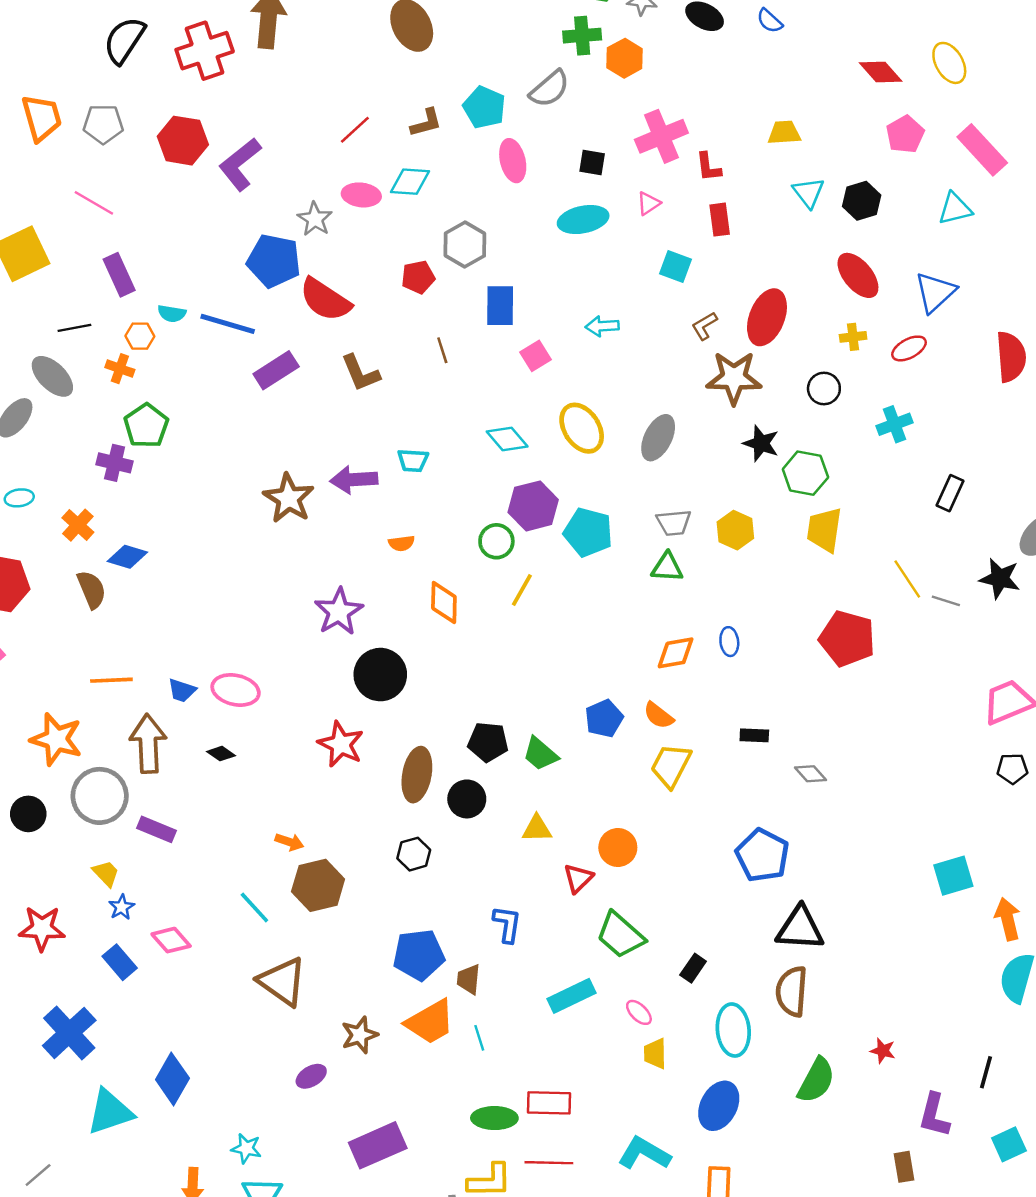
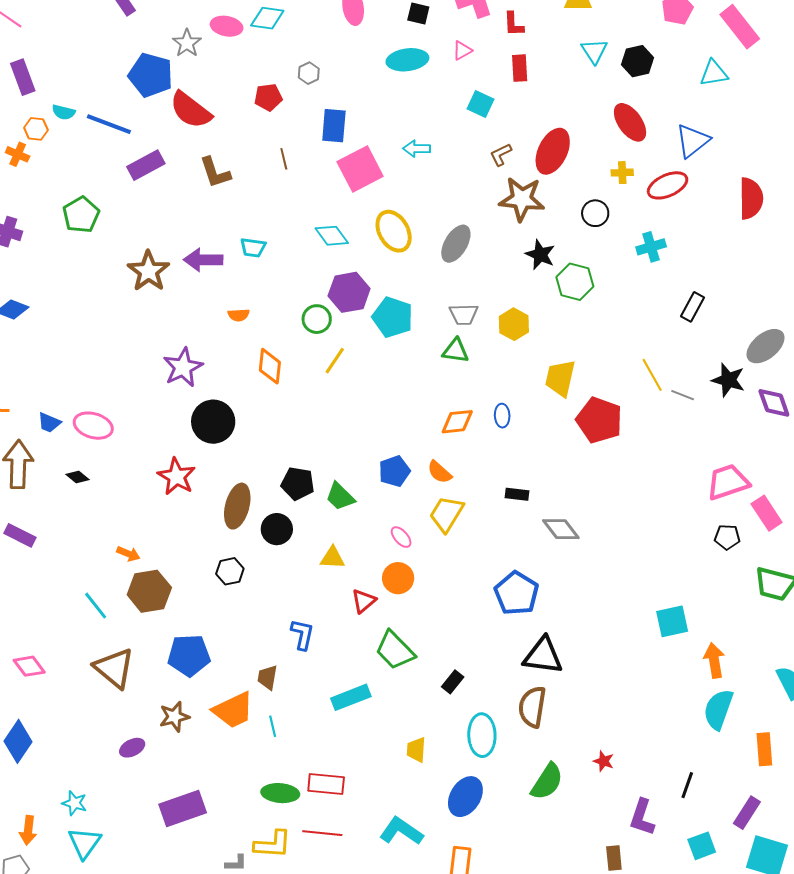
gray hexagon: (465, 245) -> (309, 73), size x0.6
red ellipse: (909, 348) -> (668, 185), size x1.4
pink square: (536, 356) -> (360, 169), size x1.8
green pentagon: (146, 426) -> (81, 215), moved
yellow trapezoid: (824, 530) -> (560, 378), moved
gray diamond: (811, 774) -> (561, 529), size x1.4
pink diamond: (171, 940) -> (29, 666), moved
blue pentagon: (419, 955) -> (189, 655), moved
pink ellipse: (639, 1012) -> (401, 537), moved

